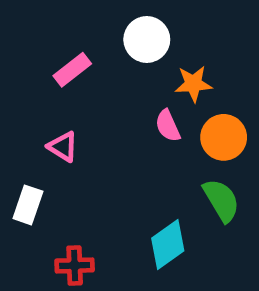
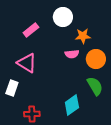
pink semicircle: (168, 126) -> (72, 54), turned -72
pink triangle: (63, 147) -> (27, 63), size x1.5

